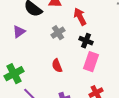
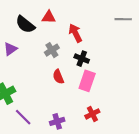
red semicircle: (57, 66) -> (58, 77), moved

